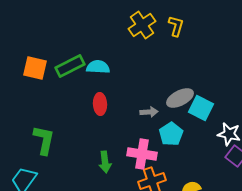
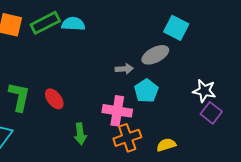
red ellipse: (100, 104) -> (54, 99), moved, turned -35
cyan square: (201, 108) -> (176, 28), moved
green arrow: (105, 162) -> (80, 134), moved

